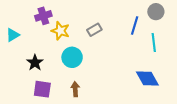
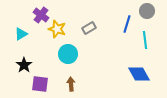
purple cross: (43, 16) -> (41, 15), turned -35
cyan triangle: (13, 35) -> (21, 34), moved
black star: (35, 63) -> (24, 65), moved

